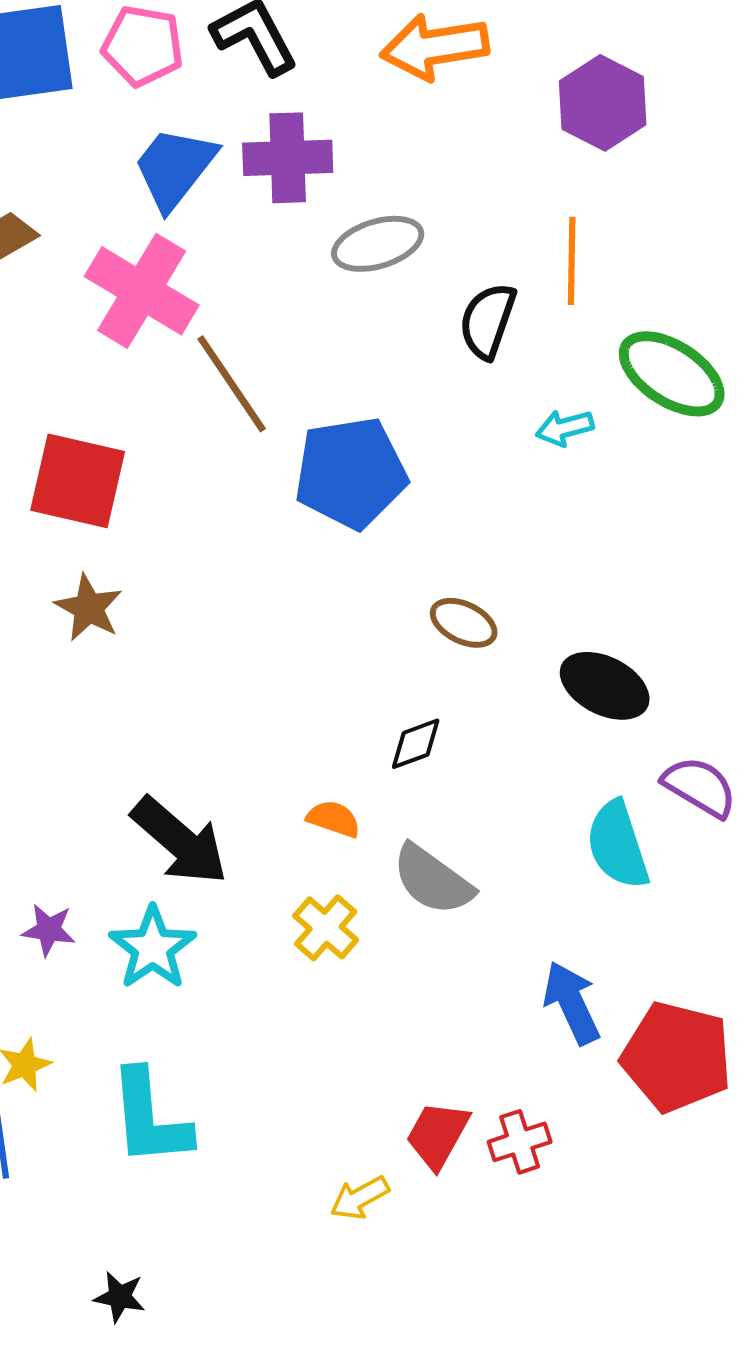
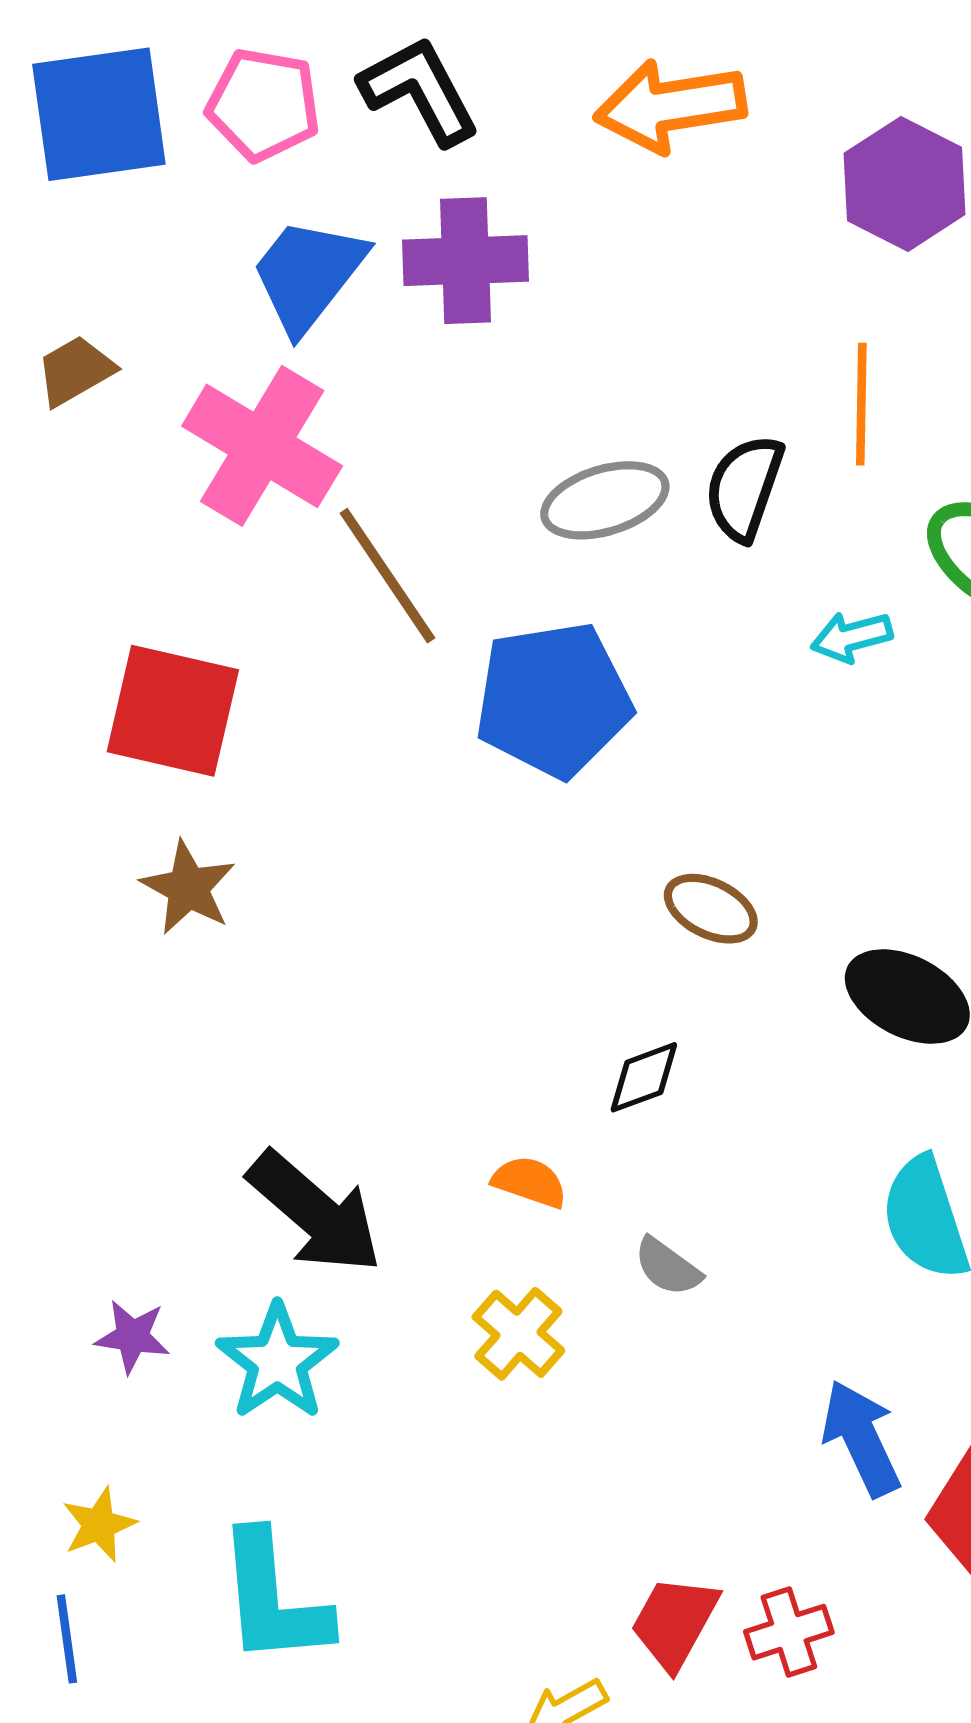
gray ellipse: (378, 244) -> (605, 500), moved
gray semicircle: (433, 880) -> (668, 1267), size x0.6

